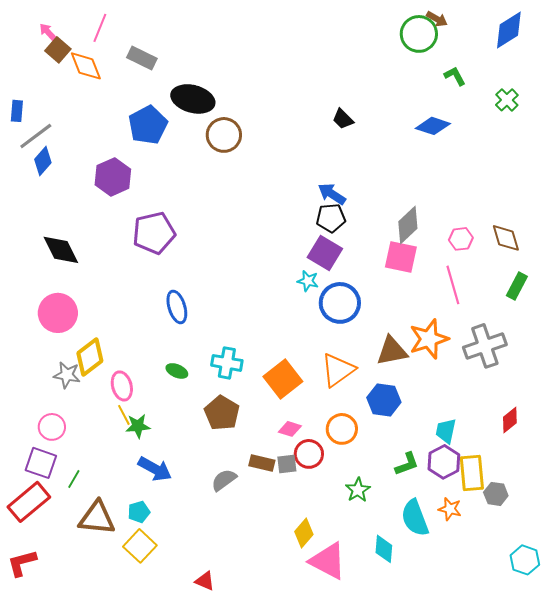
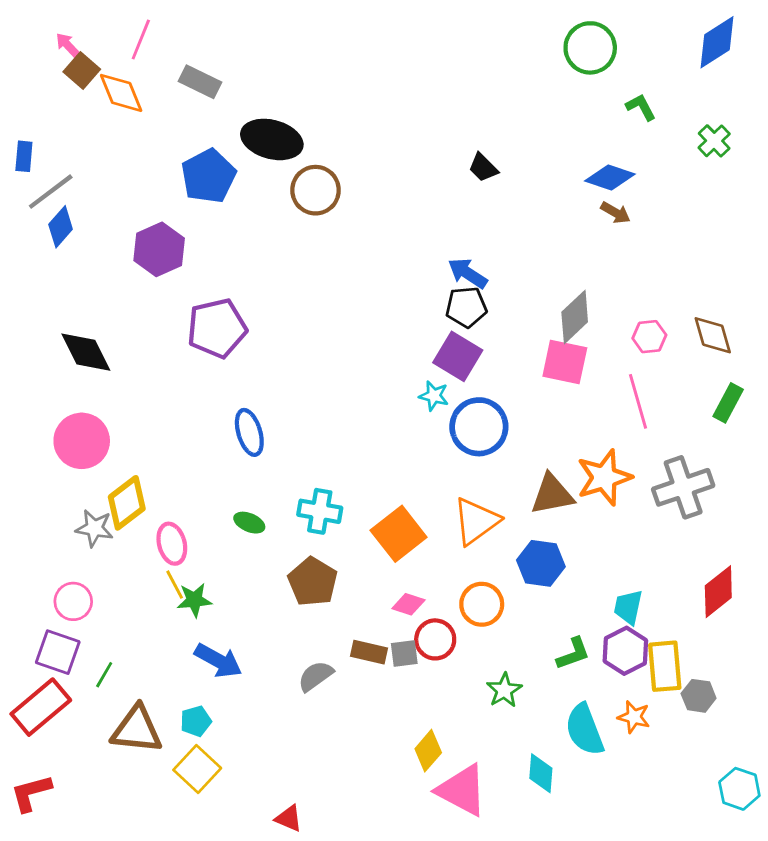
brown arrow: (437, 19) -> (616, 213), moved
red diamond: (510, 420) -> (718, 592), size x1.4

